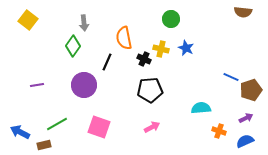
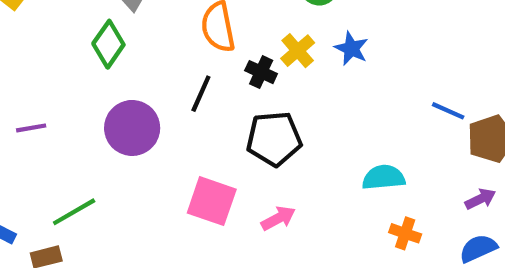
yellow cross: (161, 49) -> (298, 51), turned 35
black line: (107, 62) -> (201, 94), moved
pink square: (99, 127) -> (212, 201), moved
orange cross: (219, 131) -> (405, 233), moved

